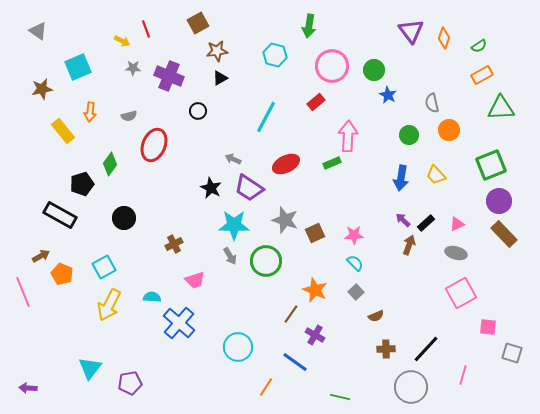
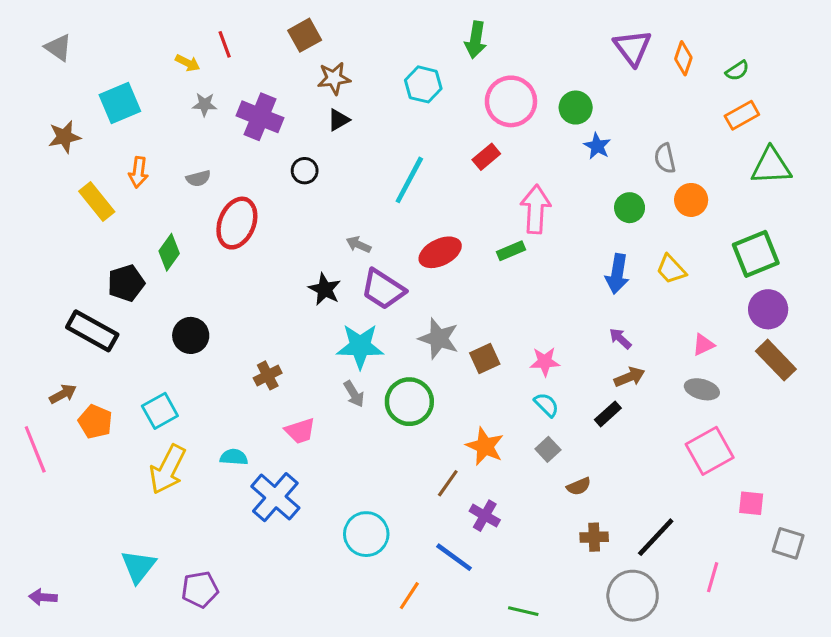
black rectangle: (426, 223) -> (608, 414), moved
brown arrow: (409, 245) -> (630, 377), turned 48

